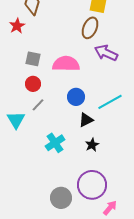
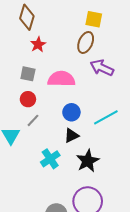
red star: (17, 26) -> (38, 45), moved
black triangle: (86, 120) -> (71, 136), moved
black star: (92, 145) -> (88, 161), size x1.6

